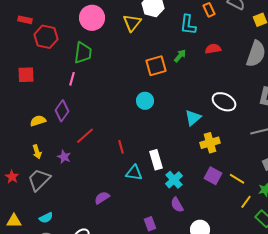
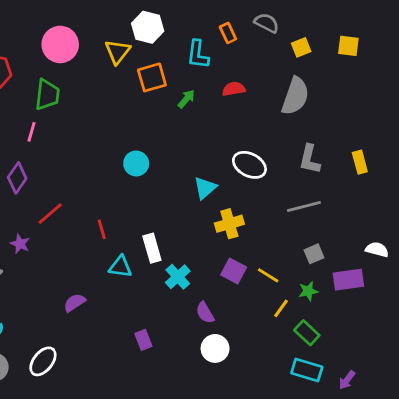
orange square: (156, 66) -> (152, 77), moved
purple semicircle: (177, 205) -> (205, 313), moved

